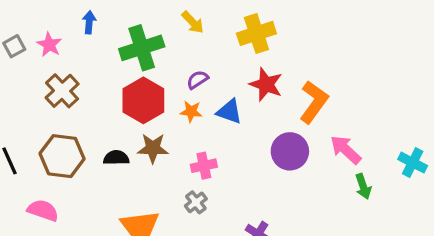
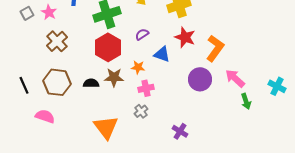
orange star: (191, 112) -> (138, 67), moved

